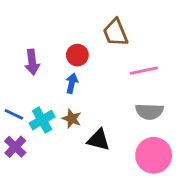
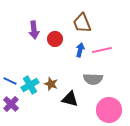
purple arrow: (32, 62) -> (34, 30), moved
blue arrow: (72, 83) -> (80, 50), moved
gray semicircle: (149, 112) -> (93, 79), moved

